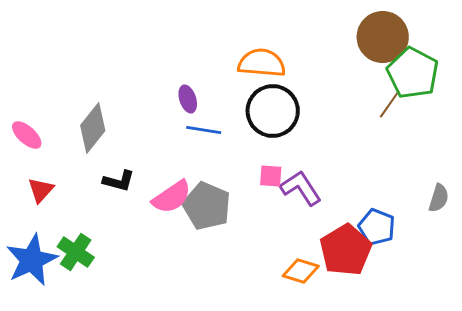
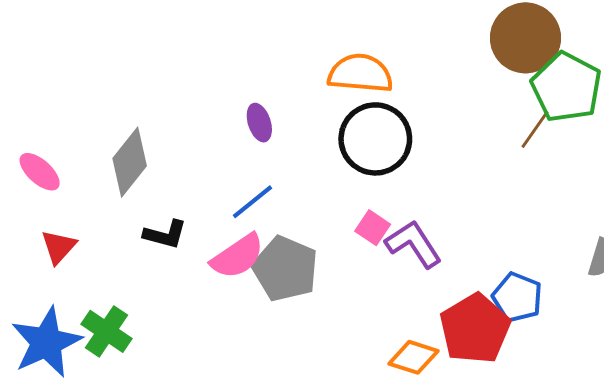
blue line: (204, 130) -> (253, 202), moved, turned -48
pink square: (271, 176) -> (373, 228), turned 30

